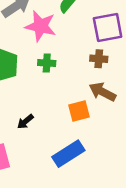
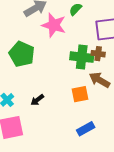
green cross: (47, 63) -> (82, 57), moved, size x1.6
blue rectangle: (68, 154) -> (86, 129), moved, size x0.7

